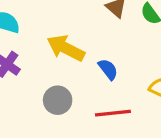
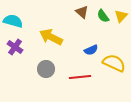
blue semicircle: (108, 69) -> (91, 50), moved, turned 104

